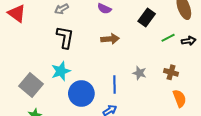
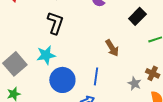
brown arrow: (110, 39) -> (112, 48), moved, turned 54
gray star: (139, 73) -> (134, 84), moved

